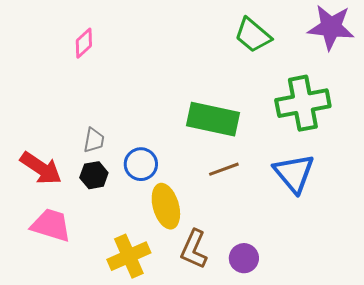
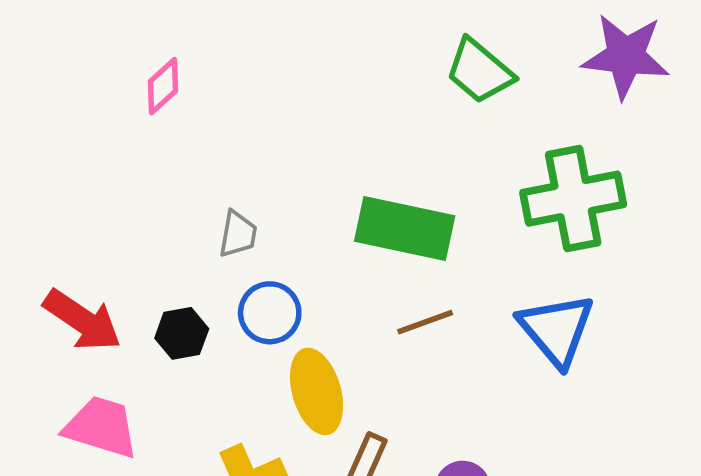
gray trapezoid: (94, 140) -> (238, 234), moved

